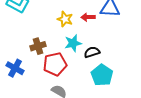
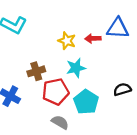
black semicircle: (92, 52) -> (122, 89), moved
cyan pentagon: (102, 75) -> (86, 102), moved

